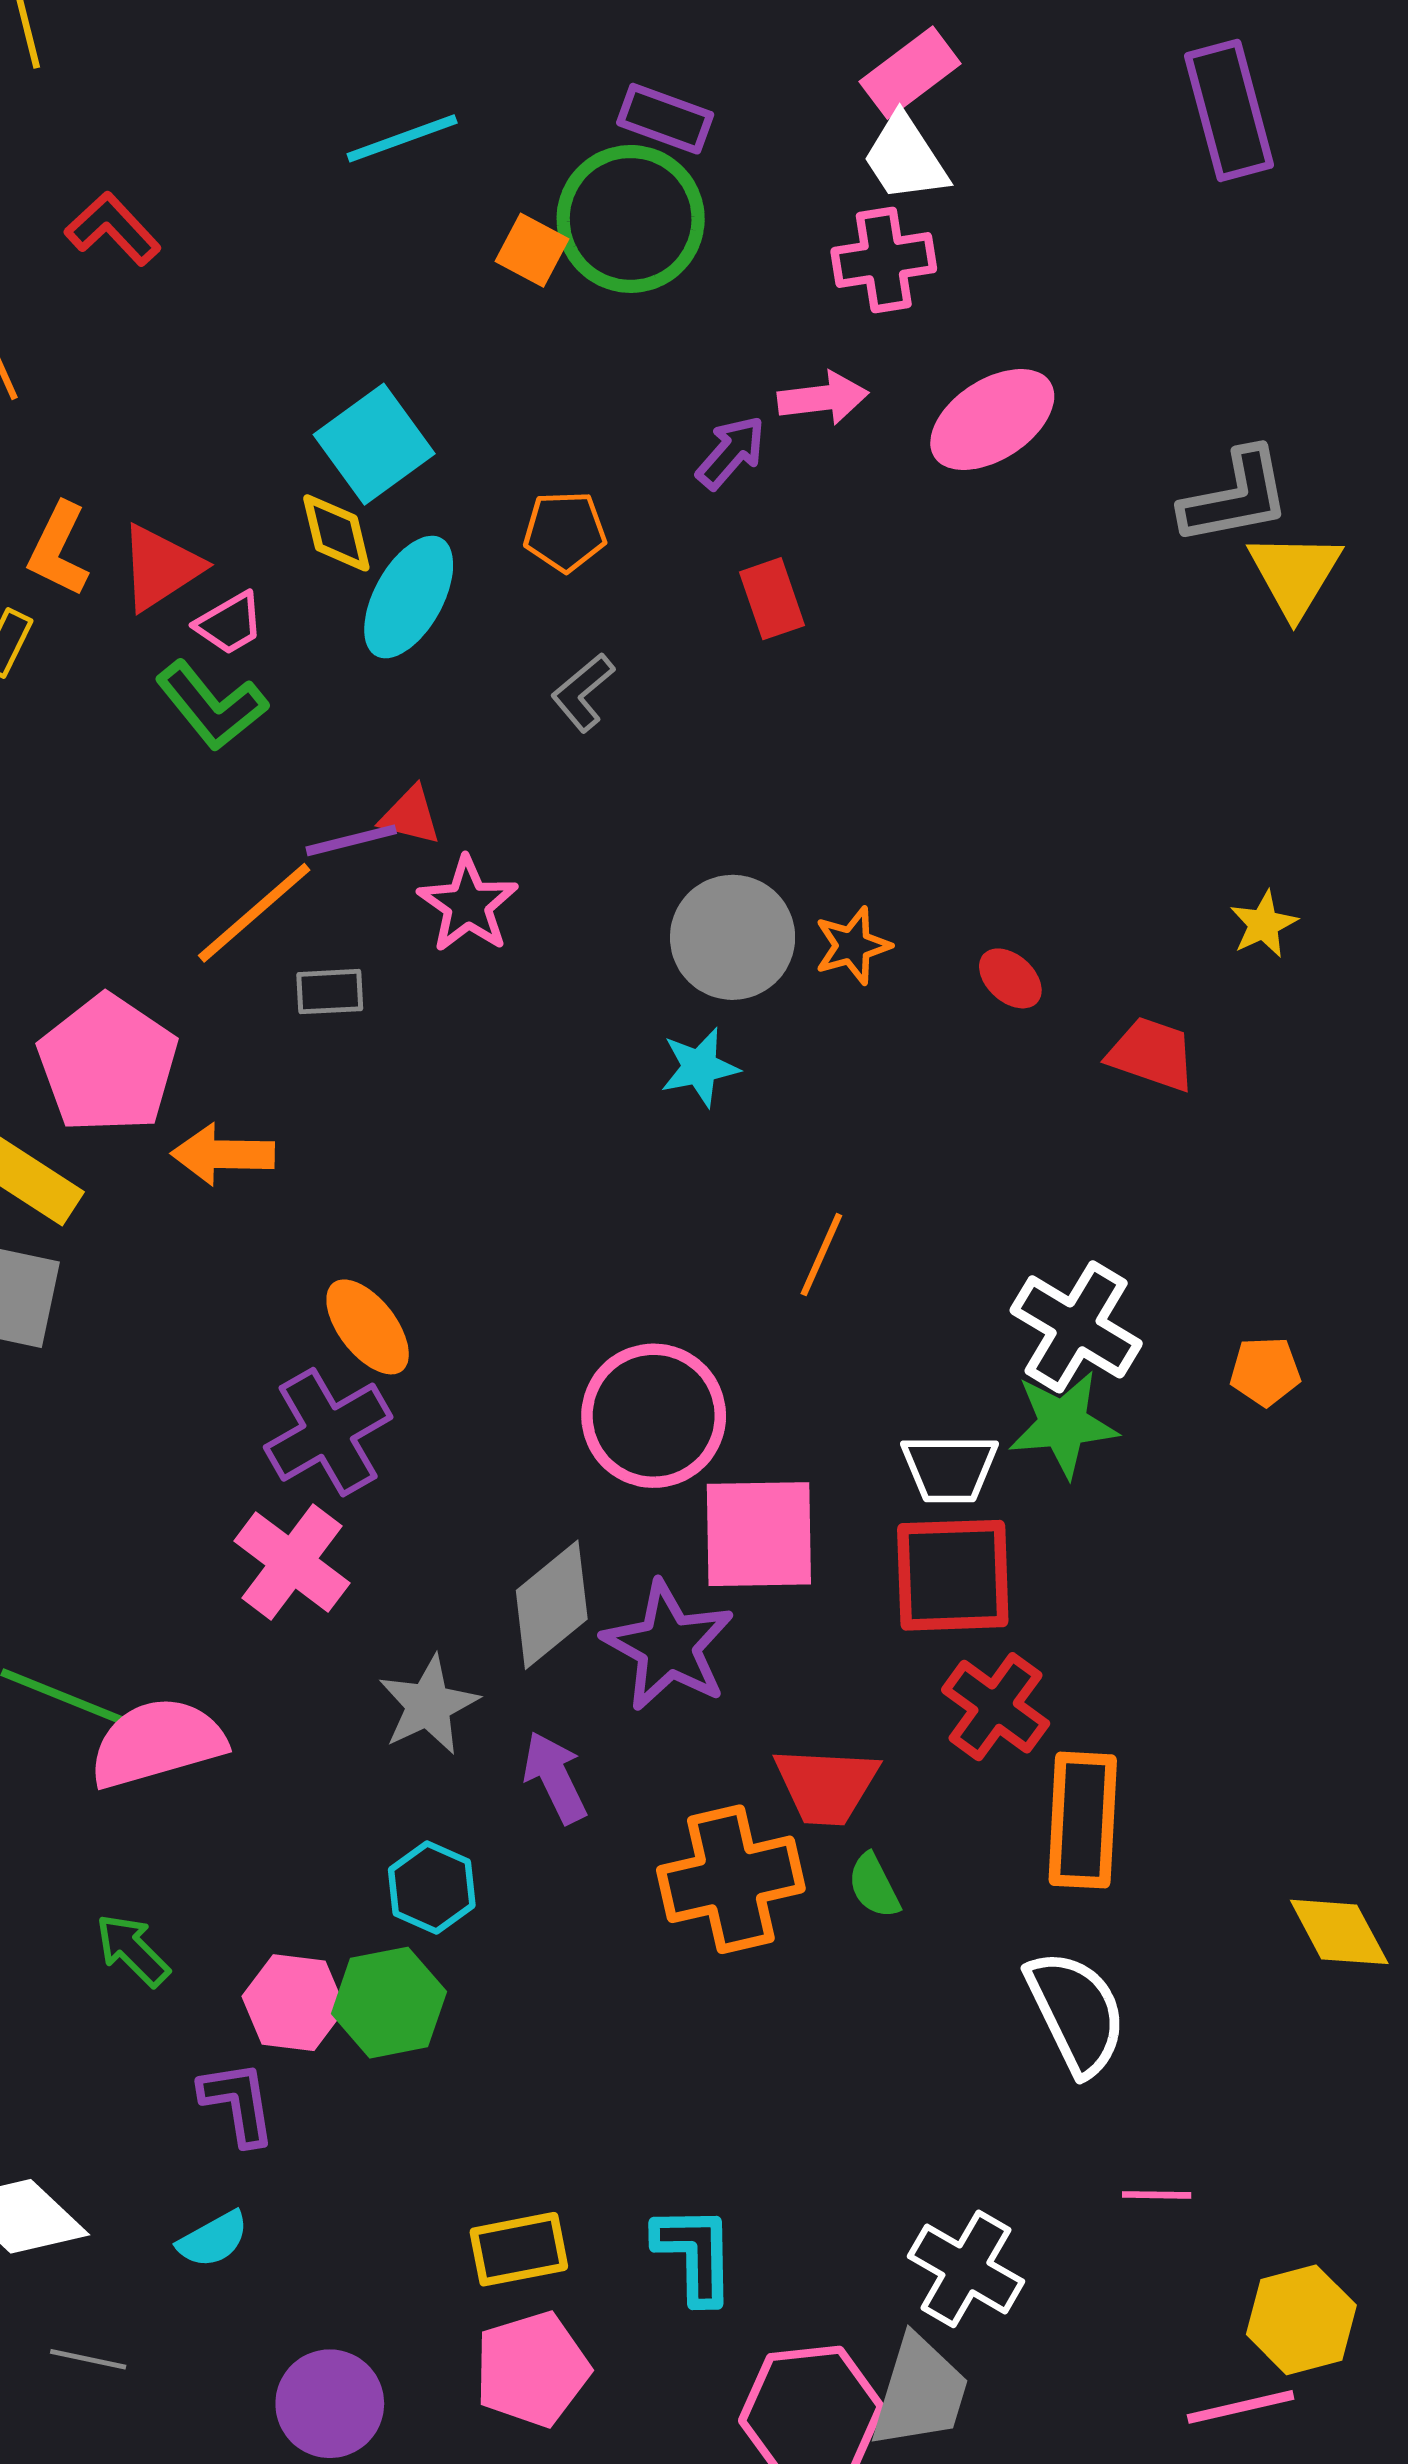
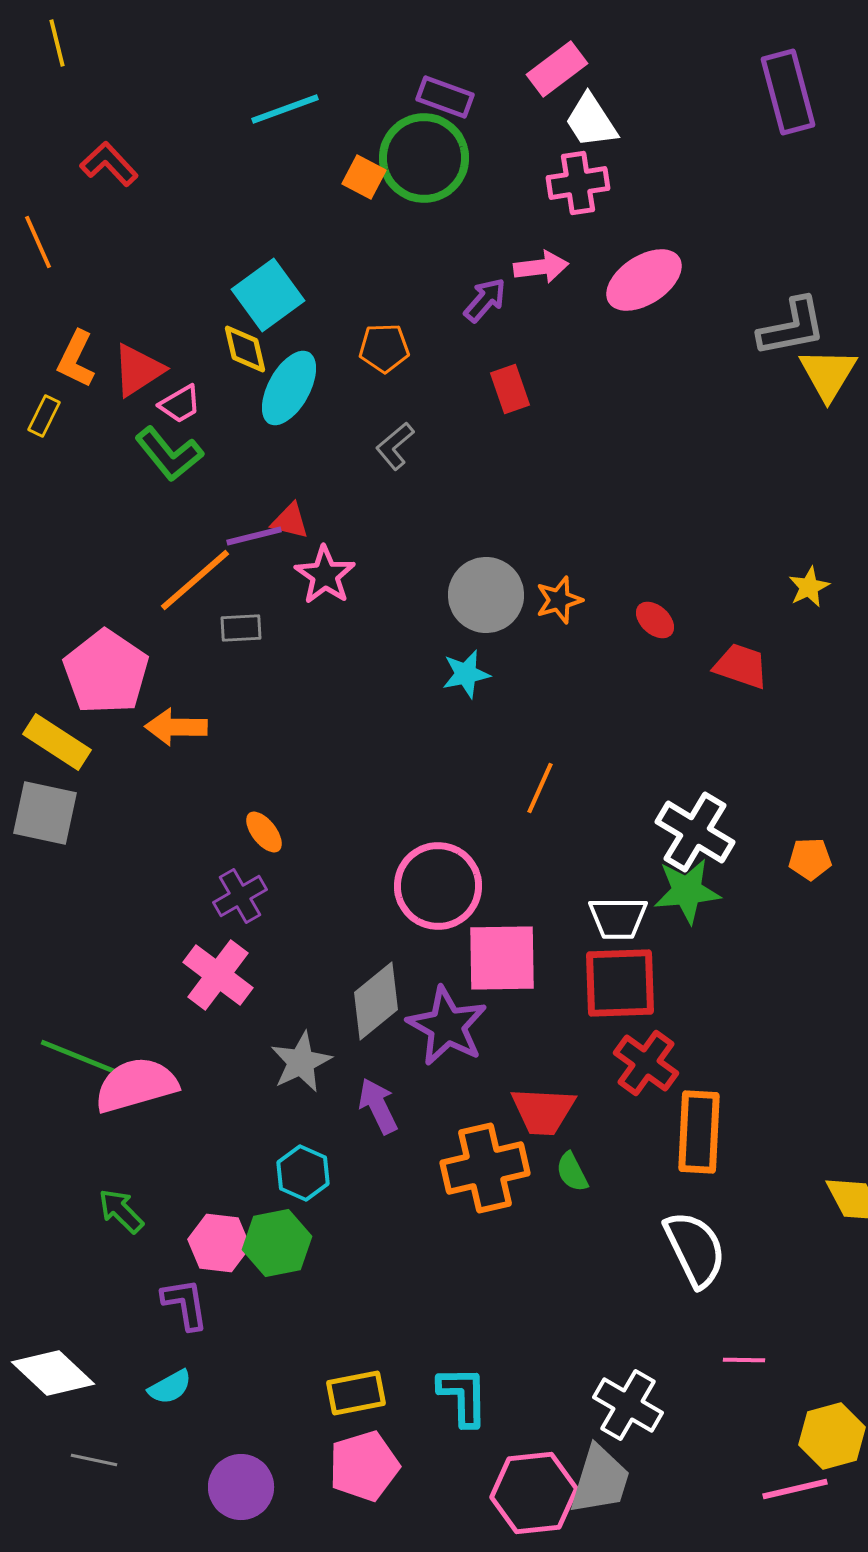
pink rectangle: (910, 73) -> (557, 69), moved
orange ellipse: (368, 1327) -> (264, 832), size x0.7
purple cross: (328, 1432) -> (240, 896), size x0.7

